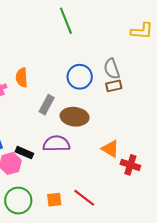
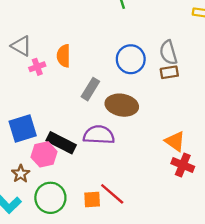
orange triangle: (110, 149) -> (175, 141), moved
black rectangle: (24, 153) -> (61, 143), size x1.4
red line: (84, 198) -> (112, 194), moved

